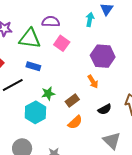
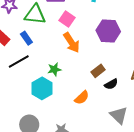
blue rectangle: (33, 66) -> (26, 38), moved, turned 40
orange arrow: (93, 82) -> (72, 42), moved, size x1.5
brown rectangle: (72, 100) -> (98, 71), moved

